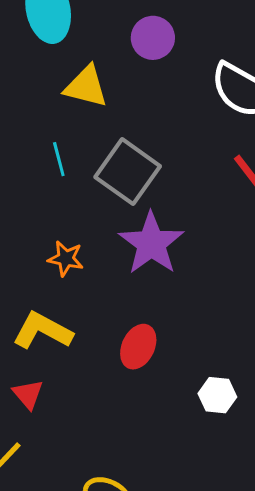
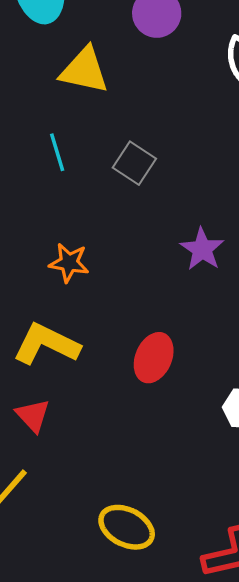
gray square: (128, 172) -> (134, 163), size x0.6
purple star: (151, 243) -> (202, 249), moved, size x0.6

